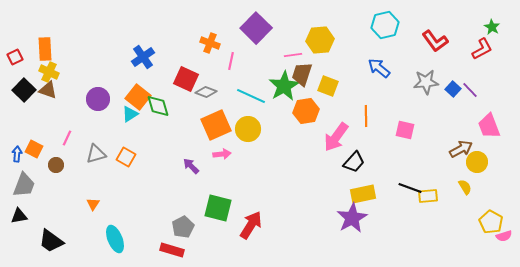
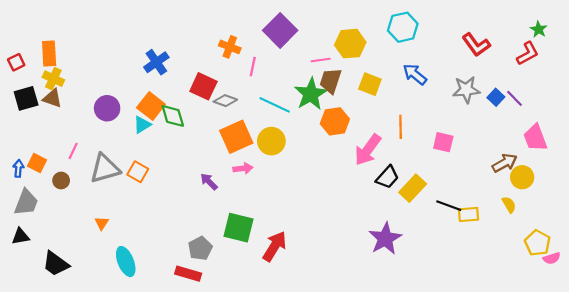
cyan hexagon: (385, 25) -> (403, 27), moved
yellow square: (328, 86) -> (370, 84), moved
black square: (24, 90) -> (26, 98), turned 30
gray triangle: (96, 154) -> (105, 168), size x1.4
yellow rectangle: (363, 194) -> (413, 188), moved, turned -35

